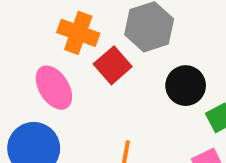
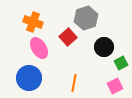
orange cross: (78, 33) -> (33, 22), moved

